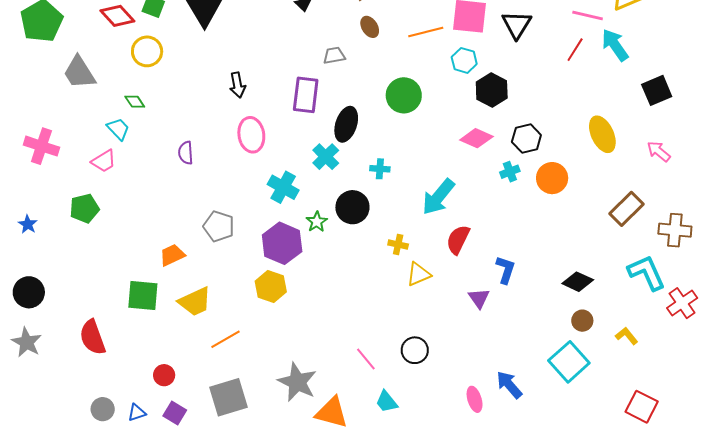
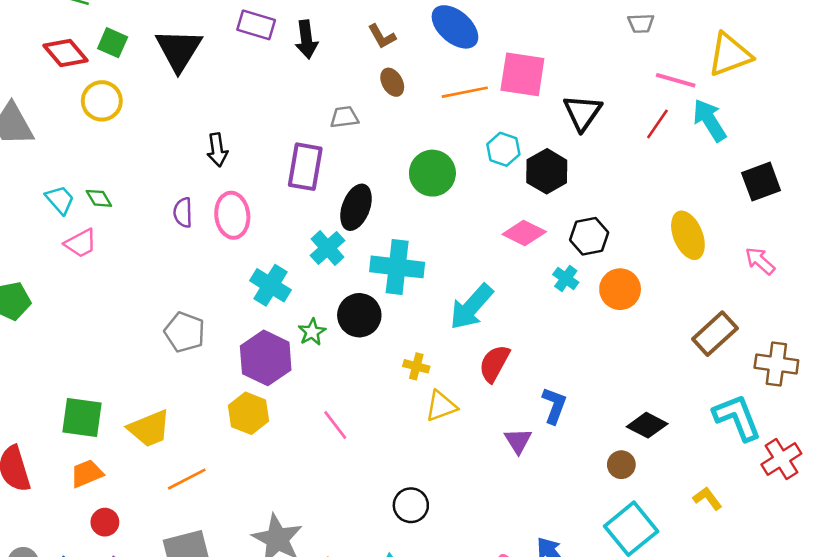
black triangle: (517, 25) -> (582, 113), moved
cyan hexagon: (464, 60) -> (503, 149), moved
green diamond: (135, 102) -> (99, 198), moved
purple semicircle: (186, 153) -> (183, 213), moved
pink trapezoid: (104, 161) -> (81, 243), moved
cyan cross: (380, 169) -> (397, 267), size x2.0
cyan cross: (510, 172) -> (566, 278), turned -36
orange trapezoid: (172, 255) -> (87, 474), moved
brown circle: (582, 321) -> (621, 465), moved
black circle: (415, 350) -> (411, 505), moved
pink line: (366, 359) -> (335, 425), moved

